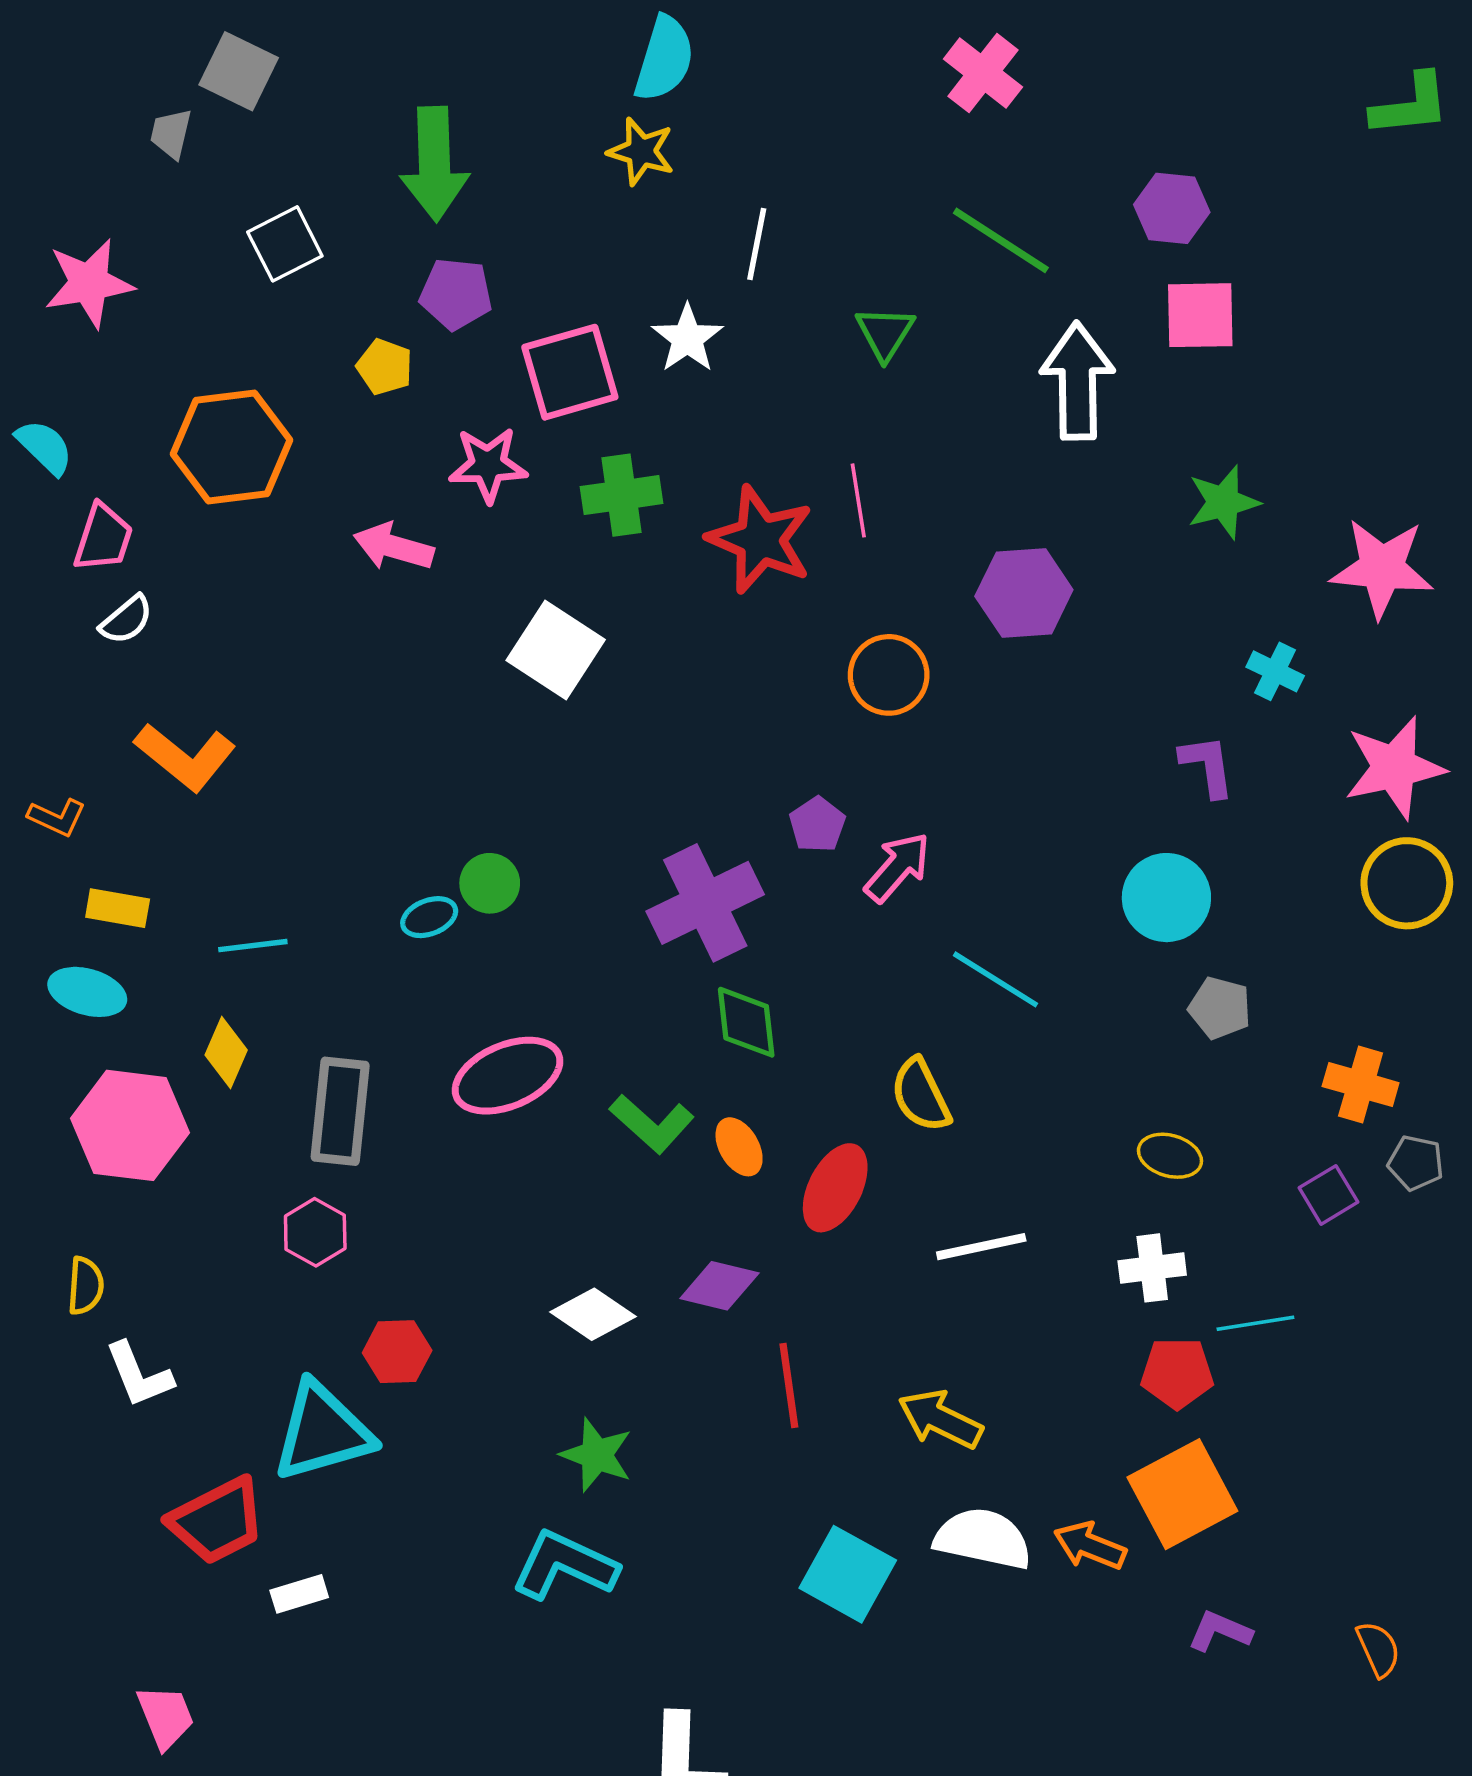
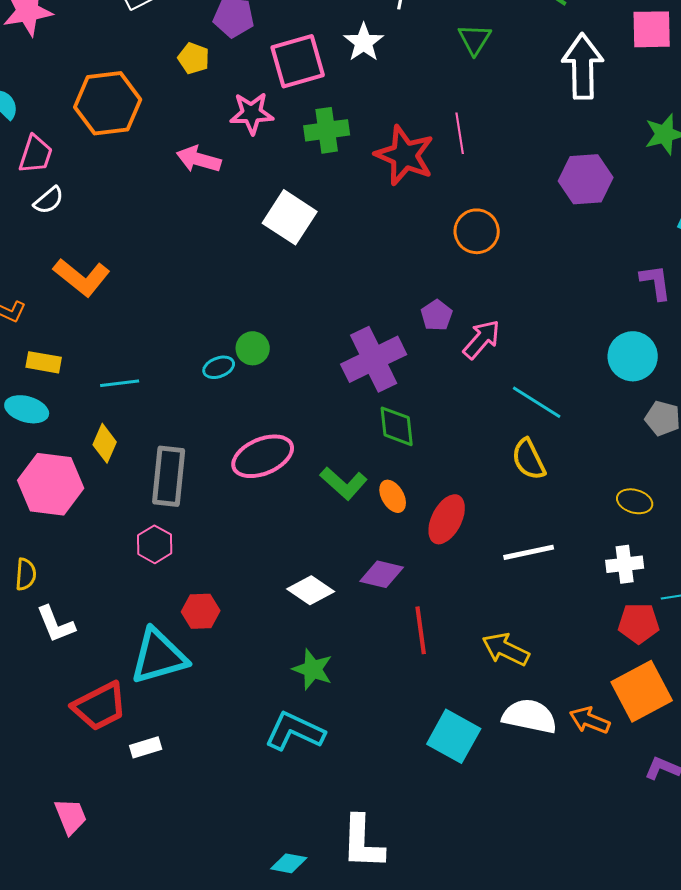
purple hexagon: (1024, 593) -> (586, 179), moved
yellow semicircle: (921, 1095) -> (529, 459), moved

